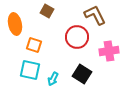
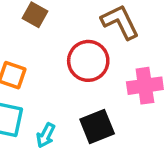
black square: (82, 74) -> (97, 126), turned 36

